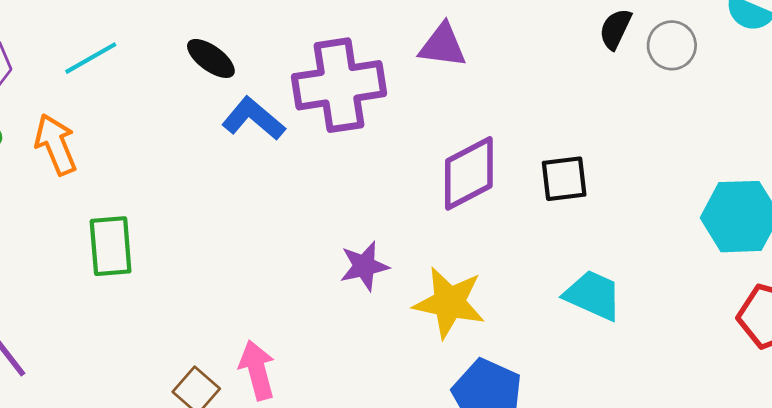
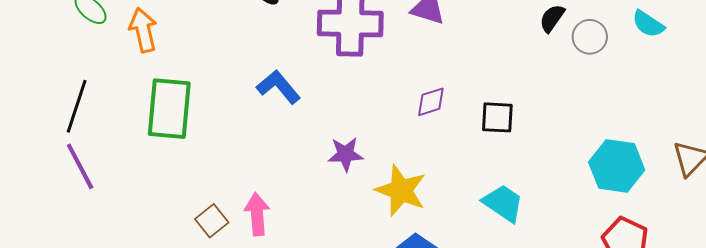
blue L-shape: (253, 119) -> (278, 87), moved
purple diamond: (469, 173) -> (431, 102), size x0.6
green rectangle: (111, 246) -> (169, 109), size x1.4

